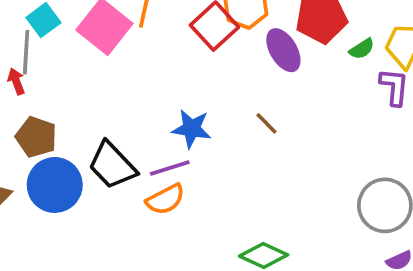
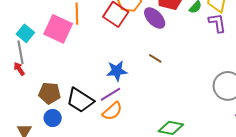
brown pentagon: (36, 137) -> (50, 93), moved
blue circle: (55, 185) -> (53, 118), size x0.6

